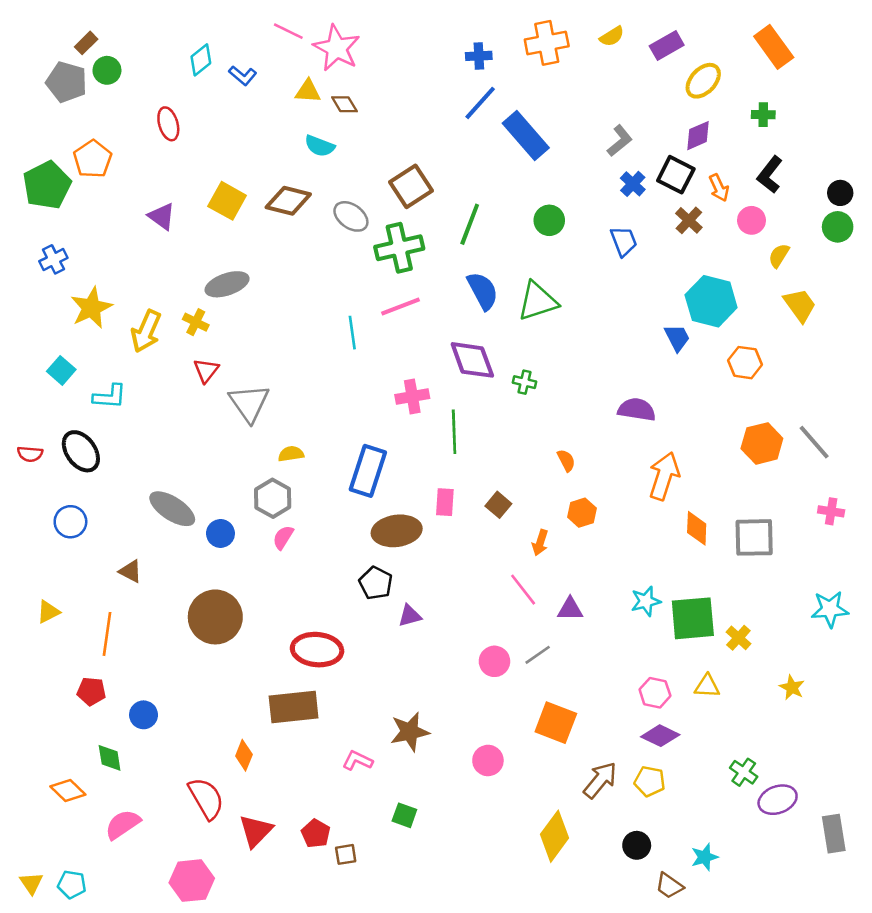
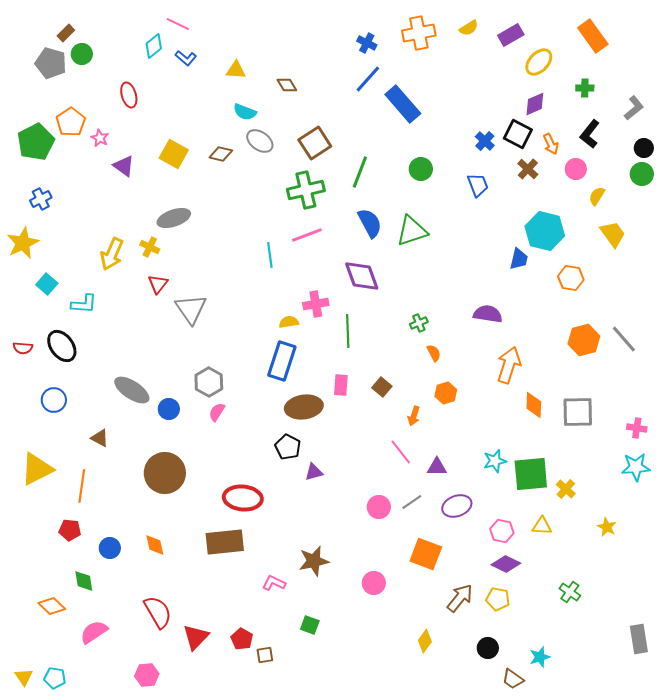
pink line: (288, 31) -> (178, 24), moved
pink star: (337, 48) -> (100, 138), moved, size x0.5
blue cross: (479, 56) -> (367, 43), turned 30
brown diamond: (344, 104) -> (287, 85), moved
gray L-shape: (620, 141) -> (634, 108), moved
brown diamond: (288, 201) -> (221, 154), size x0.7
gray ellipse: (351, 216) -> (260, 141), moved
yellow star: (91, 308) -> (23, 243), moved
blue trapezoid: (677, 338) -> (519, 259), turned 40
green cross: (524, 382) -> (419, 323), moved, turned -36
yellow semicircle: (291, 454) -> (289, 322), moved
pink cross: (831, 511) -> (637, 428), moved
yellow triangle: (48, 612) -> (37, 469), size x1.8
orange diamond: (244, 755) -> (155, 545), moved, turned -35
purple ellipse: (778, 800) -> (457, 506), moved
yellow diamond: (554, 836) -> (425, 641), size x0.6
pink hexagon: (192, 881) -> (147, 675), size x0.7

